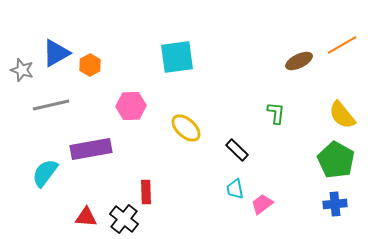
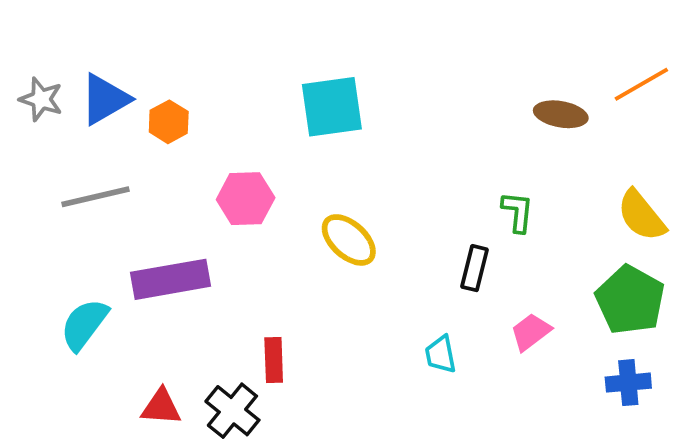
brown ellipse: (299, 61) -> (561, 114), turned 36
gray star: (22, 70) -> (41, 99), moved
black rectangle: (237, 150) -> (474, 268), moved, turned 60
pink trapezoid: (262, 204) -> (531, 332), moved

